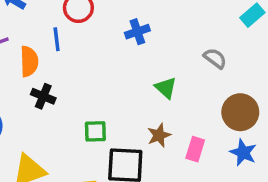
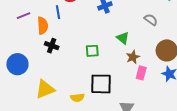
green square: (95, 131) -> (92, 51), moved
brown star: (159, 135) -> (133, 57), moved

